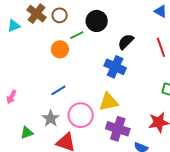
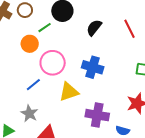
blue cross: (115, 67) -> (93, 67), moved
yellow triangle: (108, 102) -> (69, 92), moved
pink circle: (81, 115) -> (53, 63), moved

